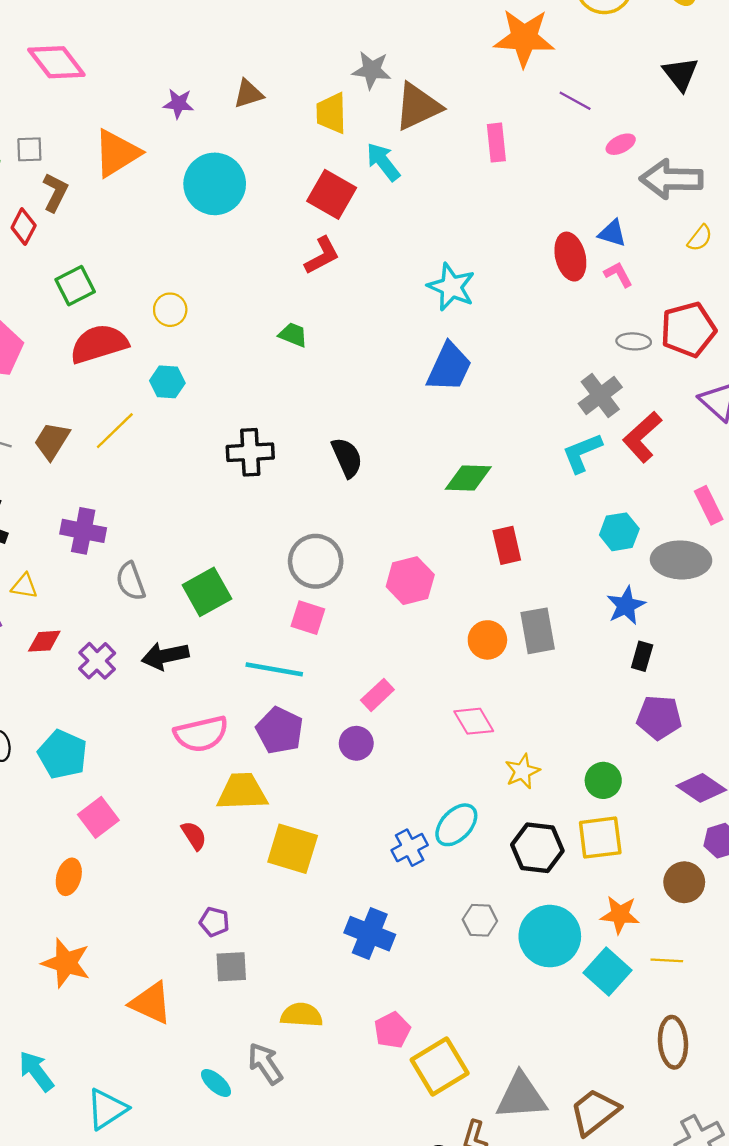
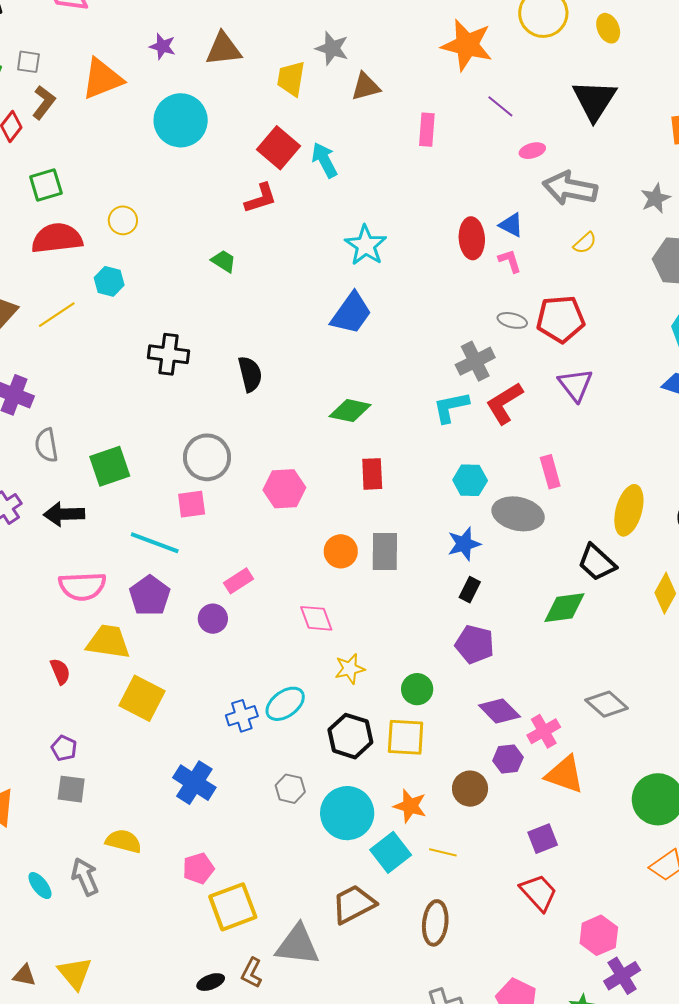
black triangle: (681, 74) -> (594, 100), size x1.4
brown triangle: (248, 94) -> (223, 49), size x1.4
brown triangle: (418, 107) -> (366, 87), size x0.7
cyan arrow: (383, 162) -> (325, 160), moved
pink square: (308, 618) -> (192, 504), turned -36
brown trapezoid: (595, 1112) -> (354, 904), moved

